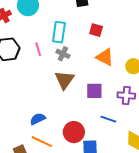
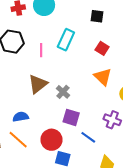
gray cross: (63, 54) -> (63, 92), moved
brown triangle: (65, 80) -> (38, 84), moved
purple square: (94, 91) -> (71, 117), moved

